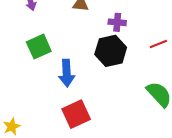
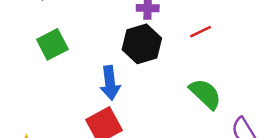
blue arrow: (67, 73) -> (110, 83), moved

